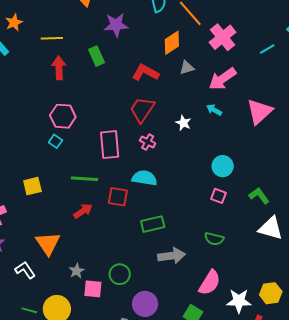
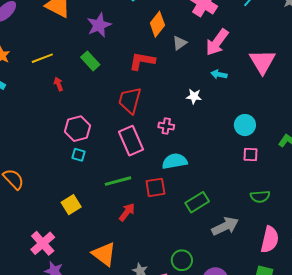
red arrow: (59, 68) -> (58, 84), size x0.6
red trapezoid: (142, 110) -> (130, 100), moved

